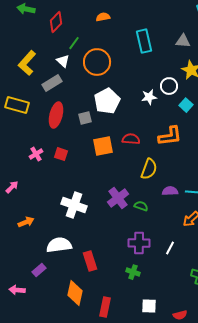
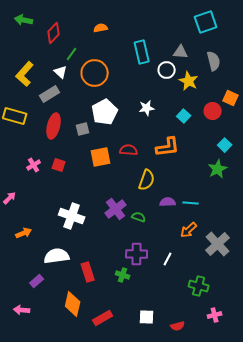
white circle: (169, 86) -> (167, 70), moved
green cross: (133, 272) -> (123, 275), moved
pink arrow: (17, 290) -> (22, 310), moved
red rectangle: (105, 307) -> (103, 318), turned 48

